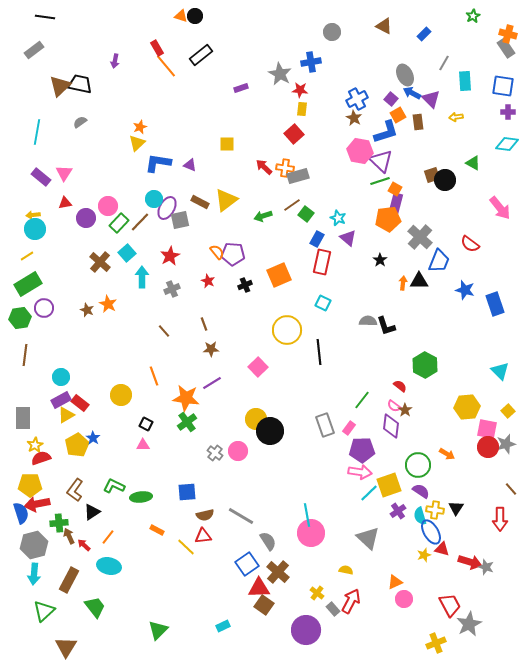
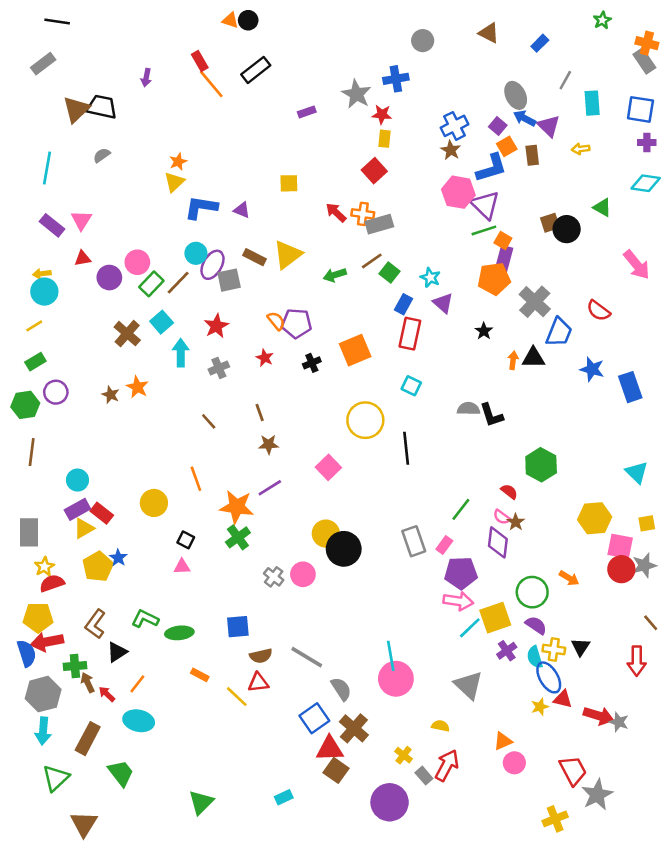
green rectangle: (28, 284) -> (35, 362), size x0.6
yellow square: (508, 411) -> (647, 523), turned 32

